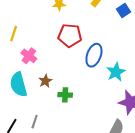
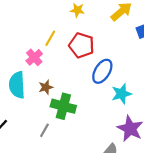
yellow line: (14, 34) -> (50, 38), moved
green cross: (65, 95) -> (63, 106), size x1.6
gray line: (35, 122) -> (44, 130), moved

